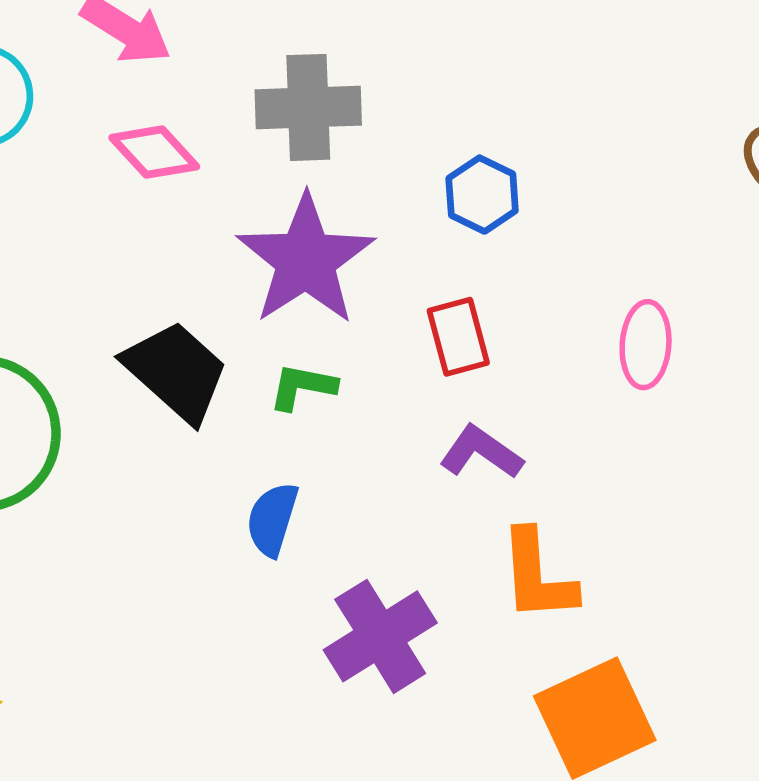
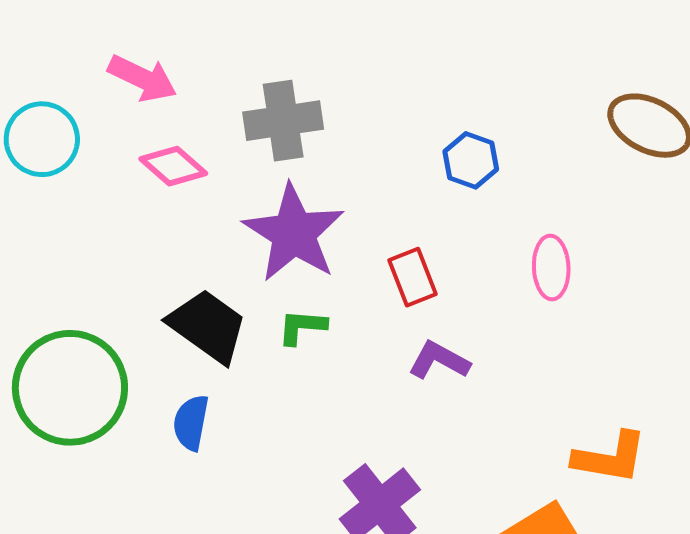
blue hexagon: (482, 195) -> (471, 160), moved
blue semicircle: (272, 519) -> (191, 423), moved
orange L-shape: (538, 576) -> (610, 458), moved, turned -70

